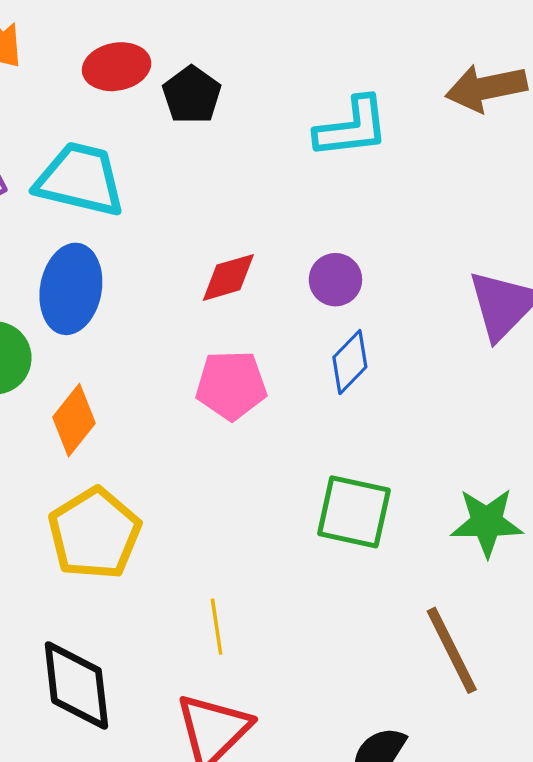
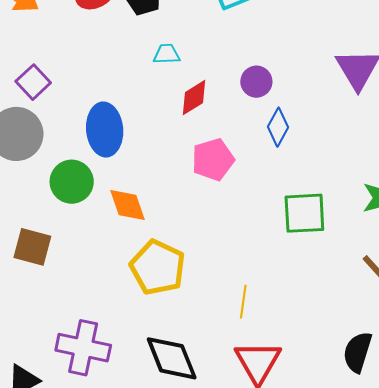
cyan trapezoid: (80, 179) -> (167, 54), moved, size x0.5
orange diamond: (74, 420) -> (127, 205), turned -42
yellow line: (217, 627) -> (243, 302), turned 32

